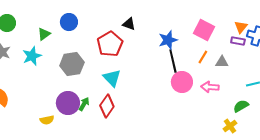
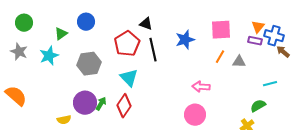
pink square: (204, 30) -> (221, 30), turned -30
black line: (173, 61) -> (153, 50), moved
pink circle: (182, 82) -> (195, 115), moved
pink arrow: (210, 87) -> (201, 87), moved

